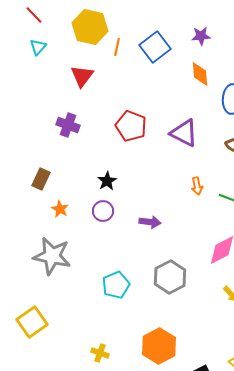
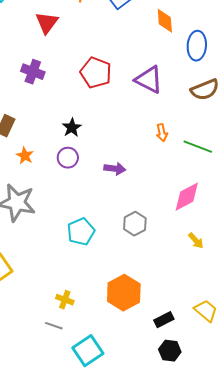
gray hexagon: (170, 277) -> (135, 224), size x0.7

